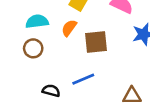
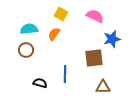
brown square: (96, 42) -> (94, 58), moved
blue line: (83, 79) -> (65, 74), turned -66

